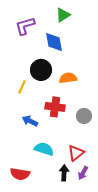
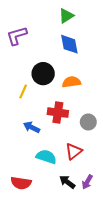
purple L-shape: (25, 26) -> (17, 36), moved
blue diamond: (54, 42) -> (69, 44), moved
red triangle: (76, 153) -> (74, 151), moved
black arrow: (64, 173) -> (67, 182), turned -56

